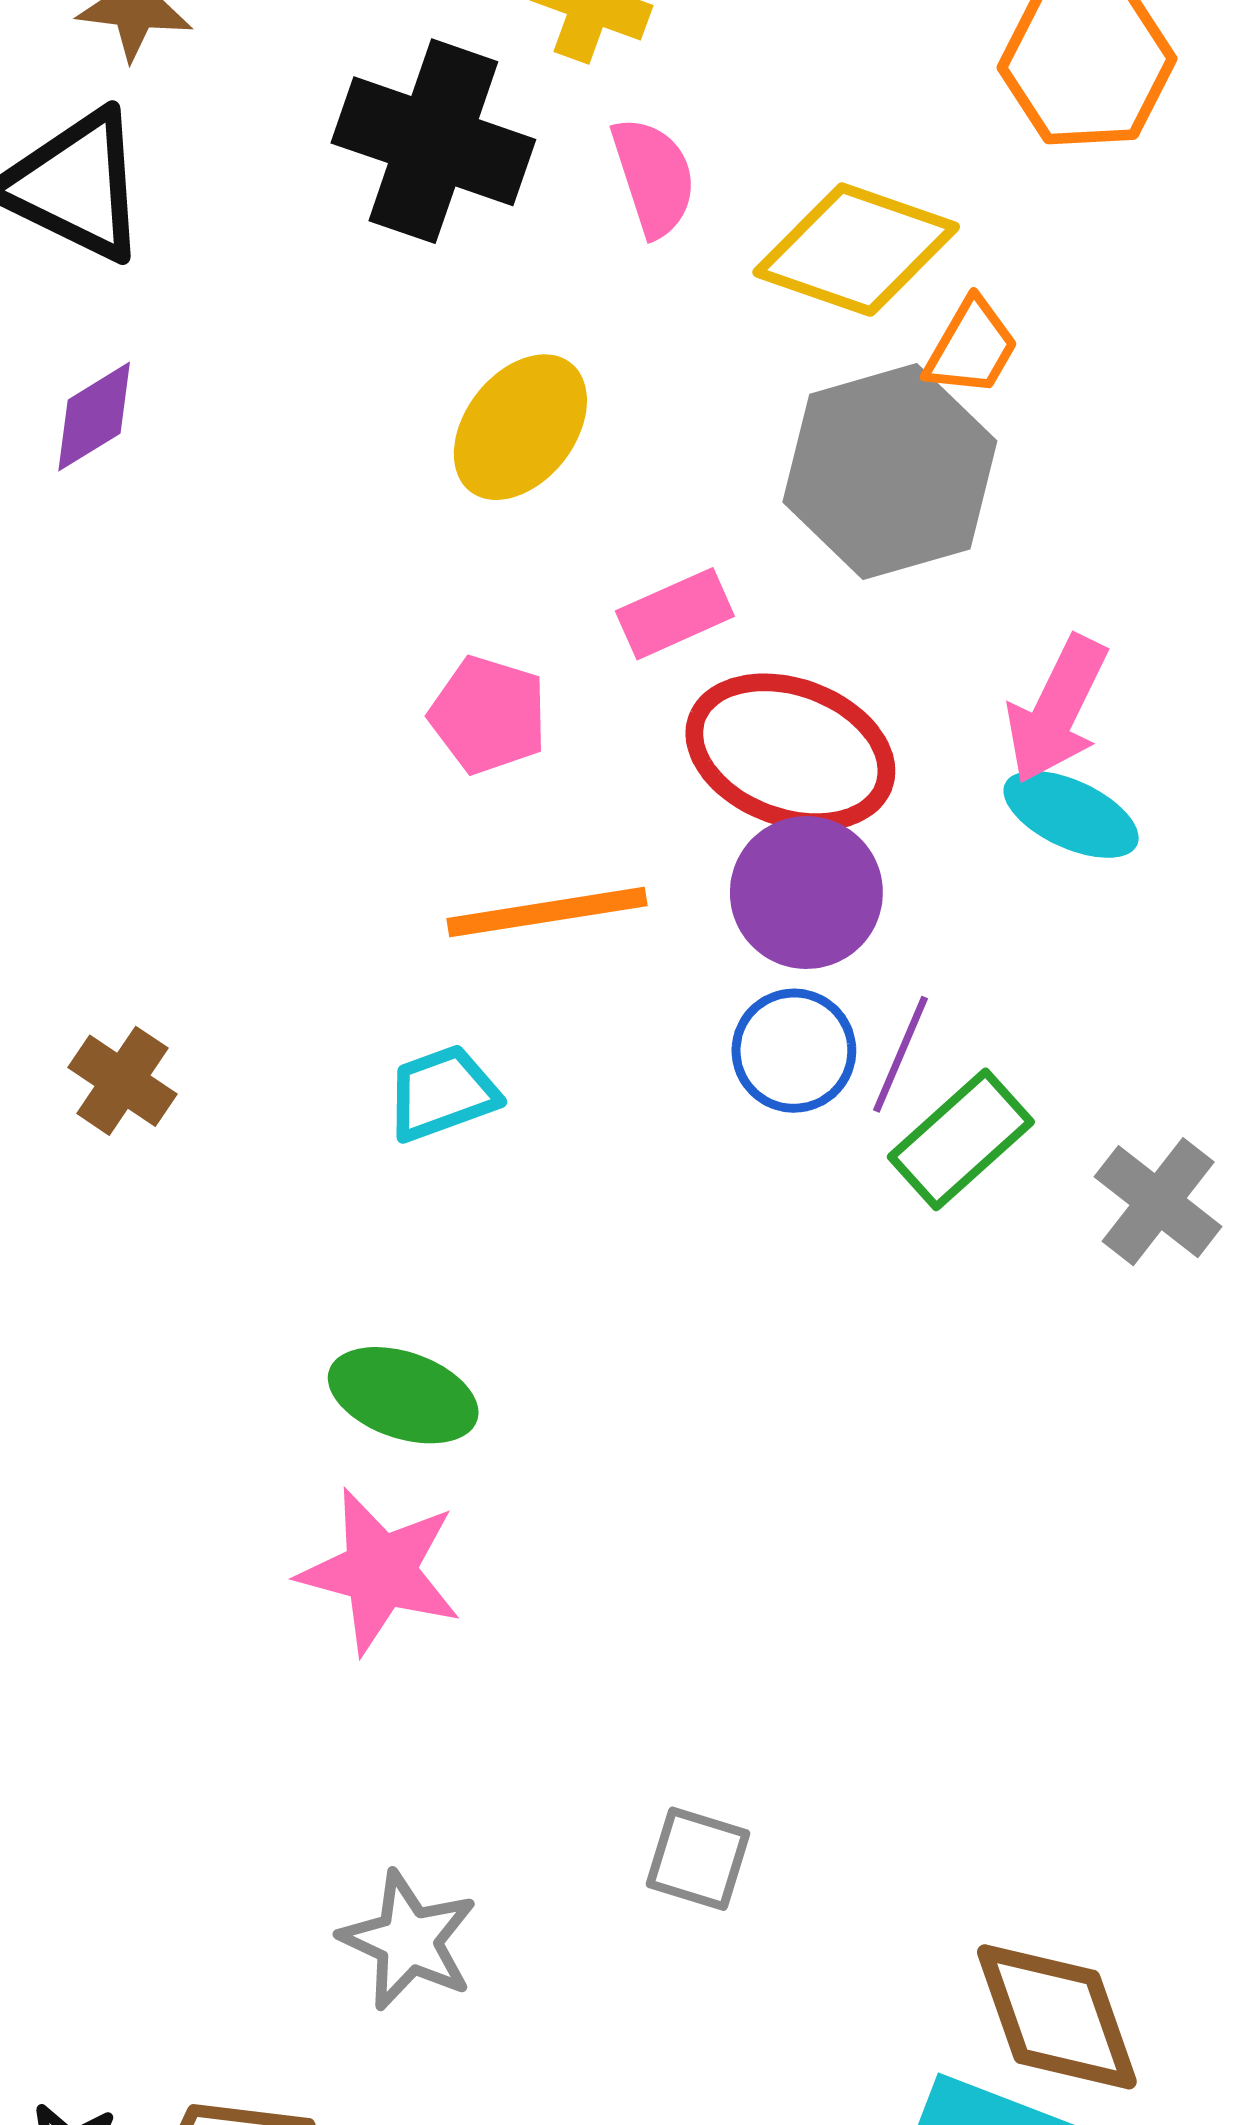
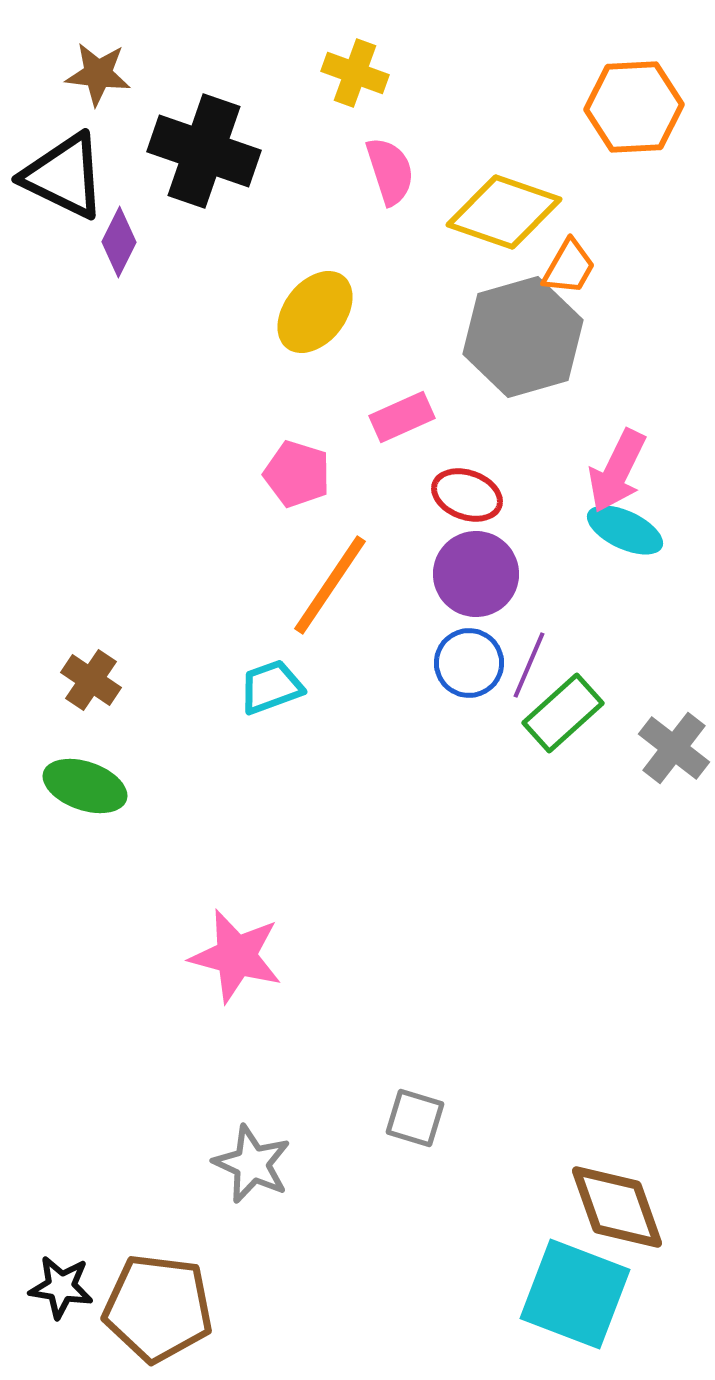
black cross: (433, 141) -> (204, 151), moved
purple diamond: (94, 417) -> (119, 242), moved, turned -32
red ellipse: (790, 752) -> (467, 495), size x0.6
orange line: (547, 912) -> (330, 585), turned -47
green ellipse: (403, 1395) -> (85, 786), moved

